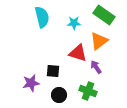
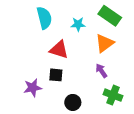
red triangle: (78, 53) -> (59, 50), moved
green cross: (88, 91) -> (113, 95), moved
black circle: (59, 95) -> (73, 102), moved

